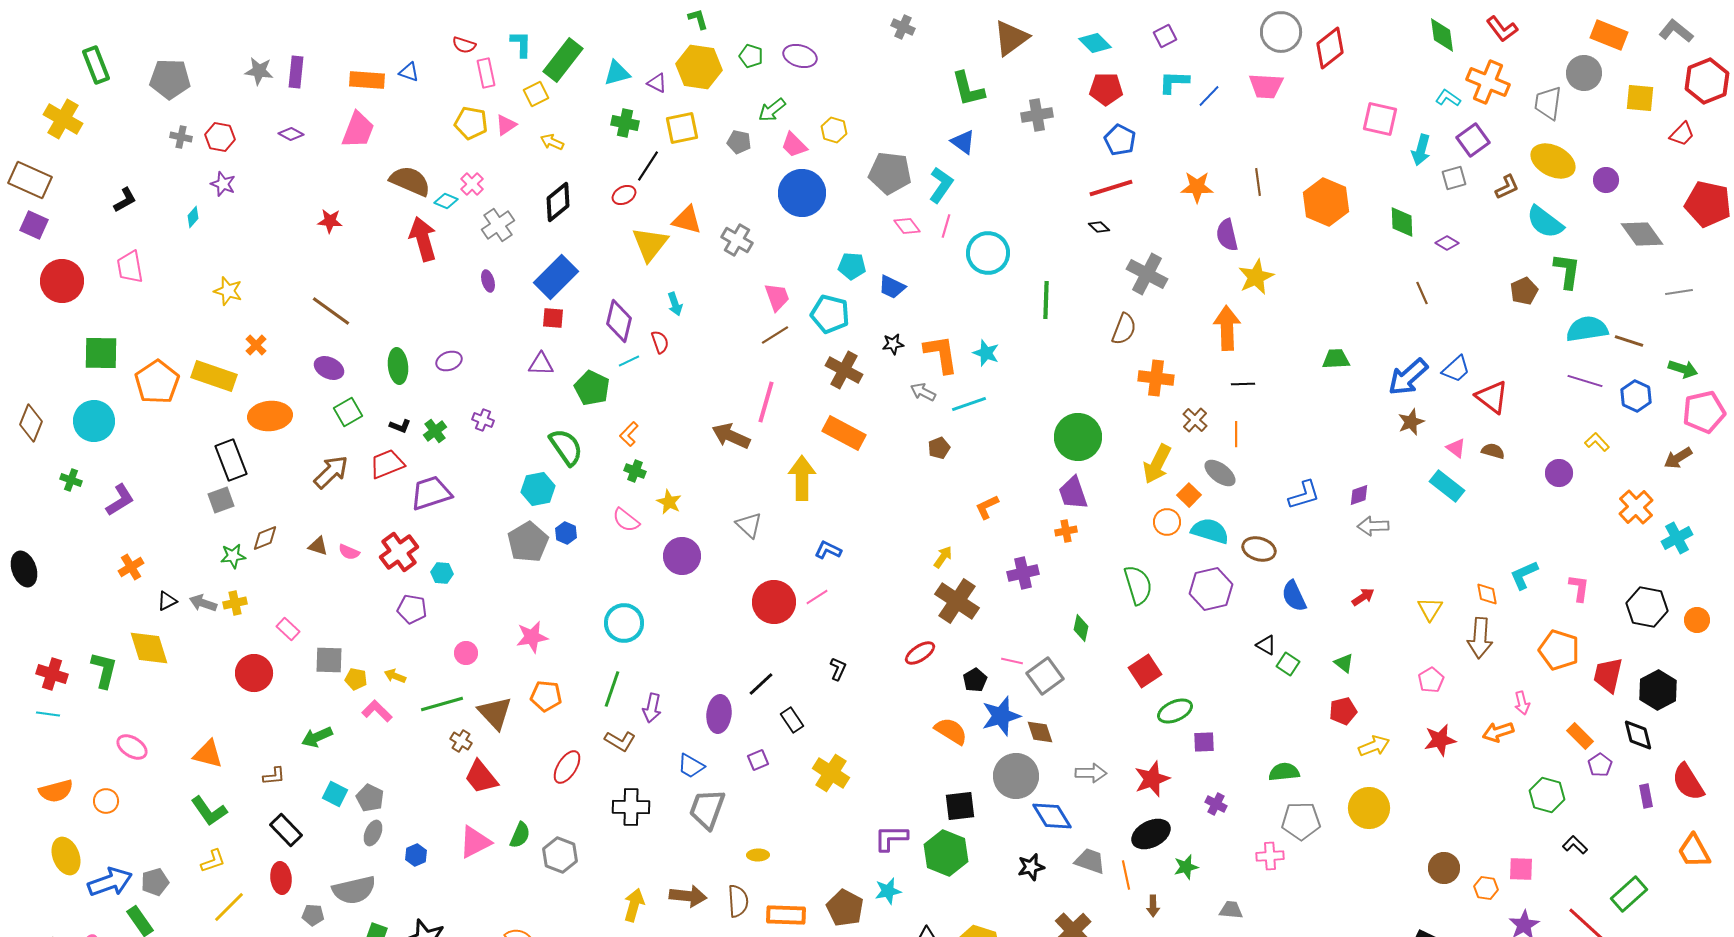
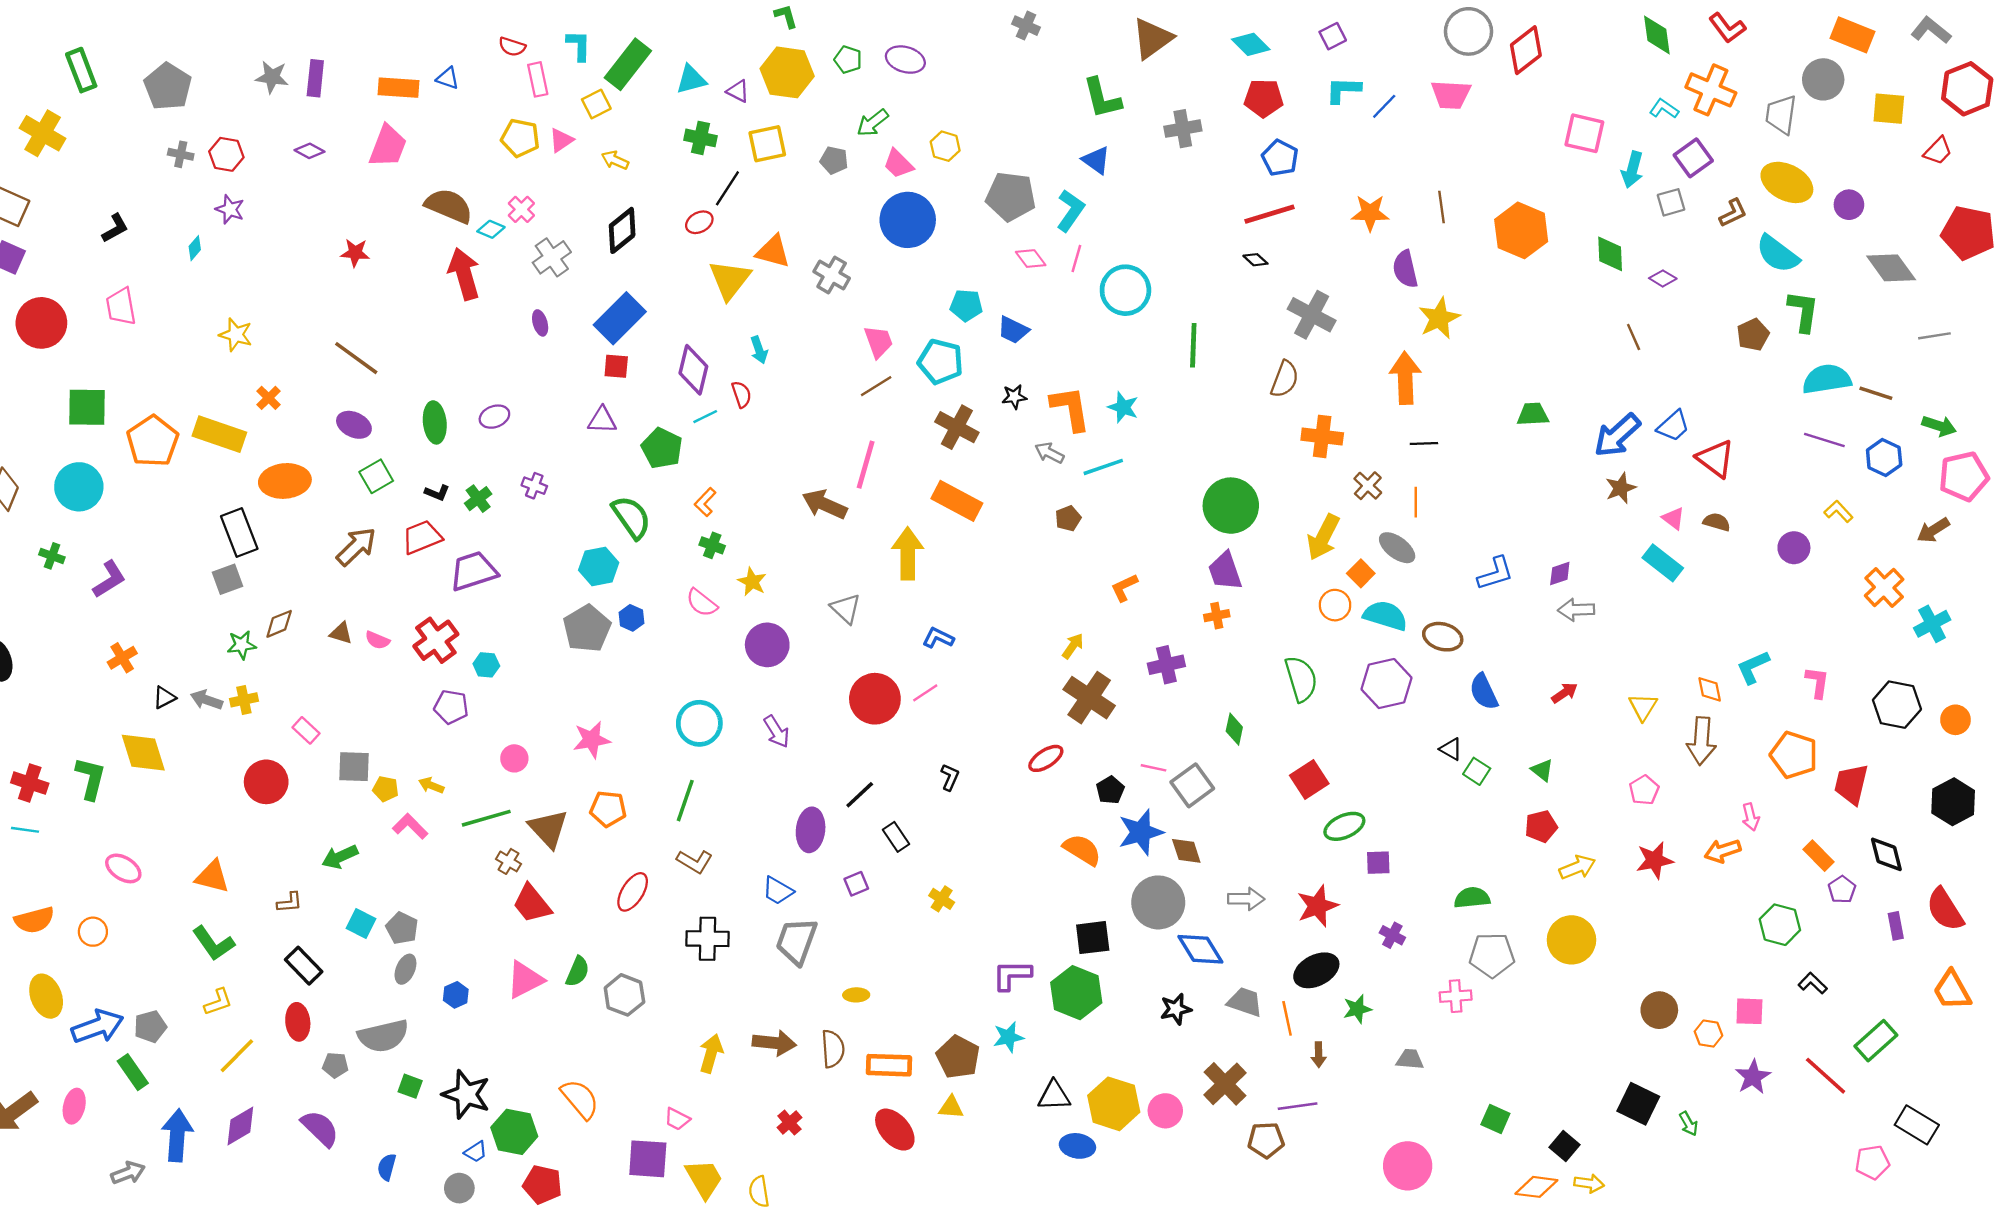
gray pentagon: (170, 79) -> (168, 86), turned 30
black hexagon: (1658, 690) -> (1953, 802), moved
purple arrow: (652, 708) -> (777, 732), moved, turned -44
yellow cross: (831, 773) -> (942, 899), size x0.6

